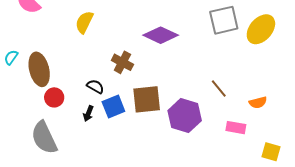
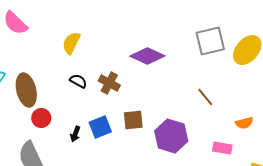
black semicircle: (95, 86) -> (78, 81), moved
brown line: (219, 88) -> (205, 97), moved
brown square: (147, 99) -> (133, 120), size x0.7

